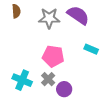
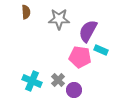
purple semicircle: (78, 15) -> (88, 31), moved, turned -95
pink pentagon: (53, 56) -> (80, 57), moved

